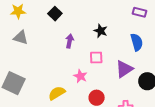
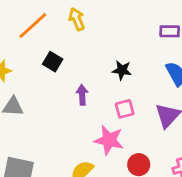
pink star: (80, 76) -> (109, 140), size x1.5

